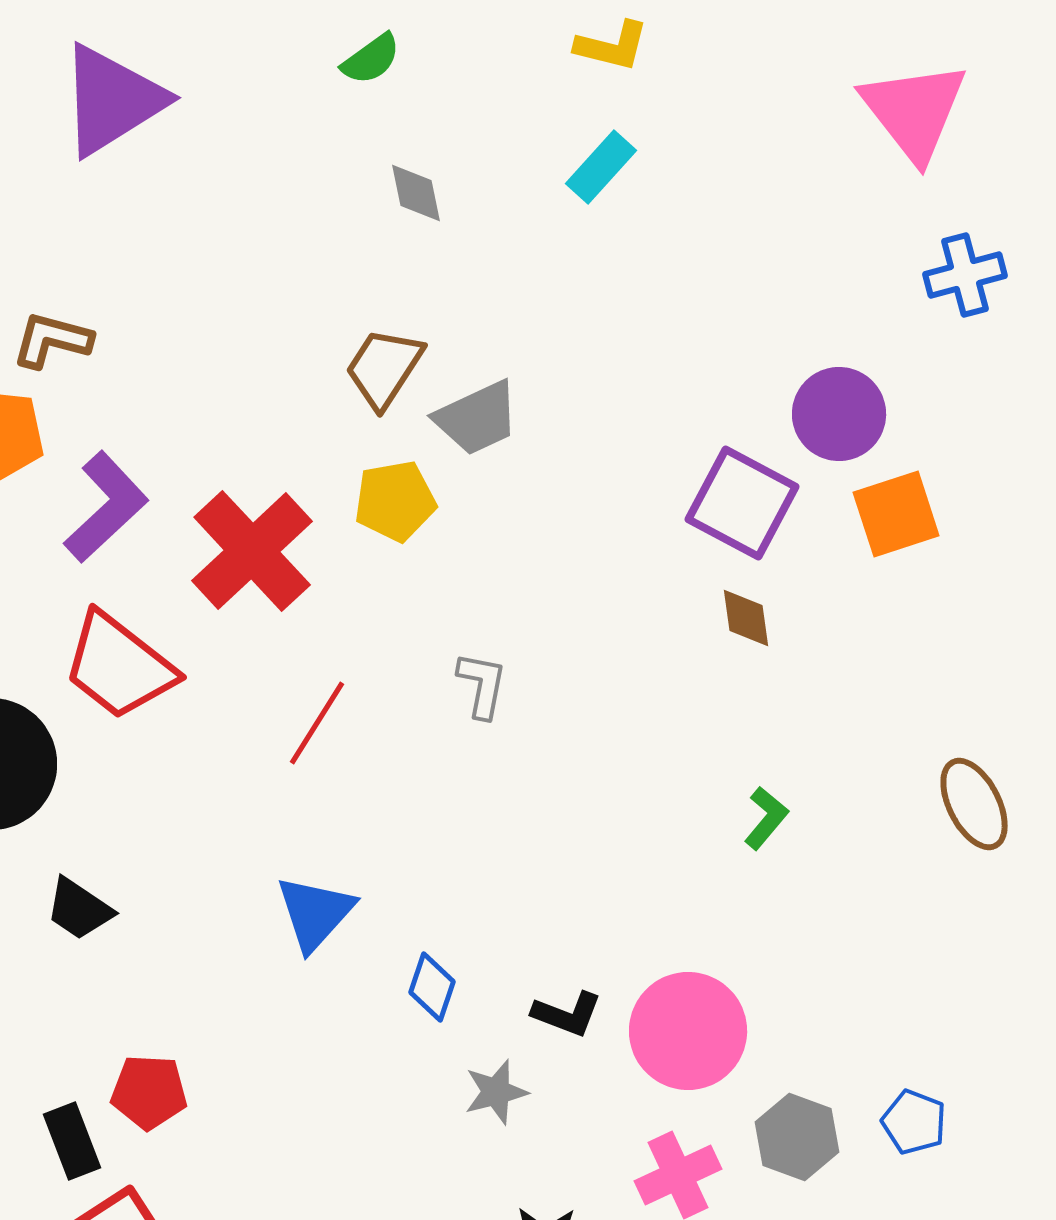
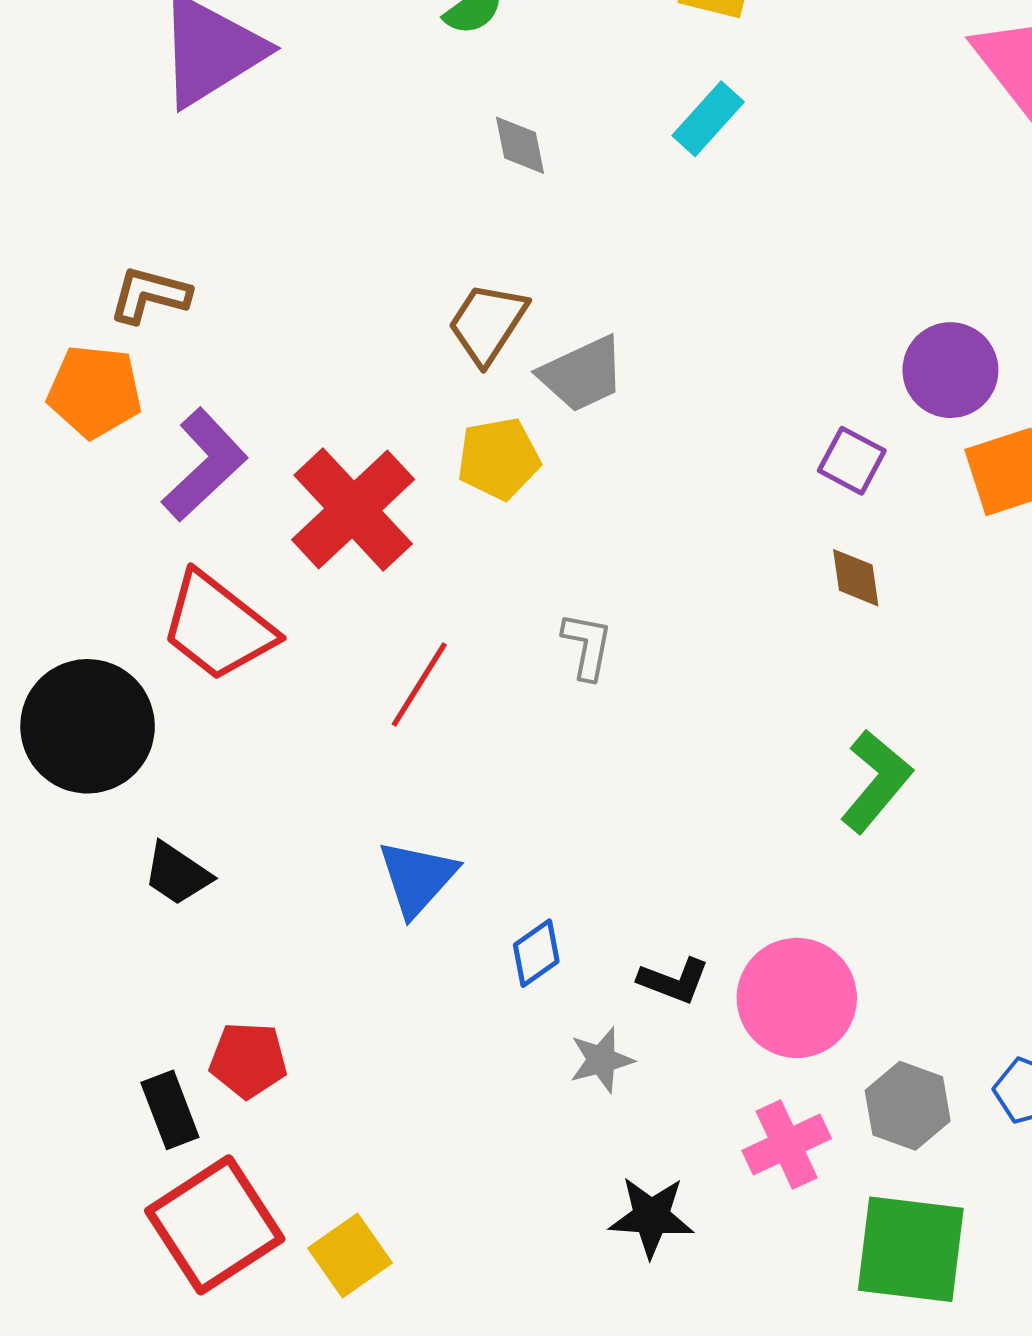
purple square: (742, 503) -> (852, 461), size x0.6
green L-shape: (766, 818) -> (876, 781), size x1.6
blue diamond: (432, 987) -> (536, 953), turned 36

